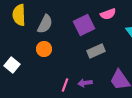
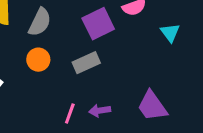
gray rectangle: (96, 51) -> (86, 63), moved

